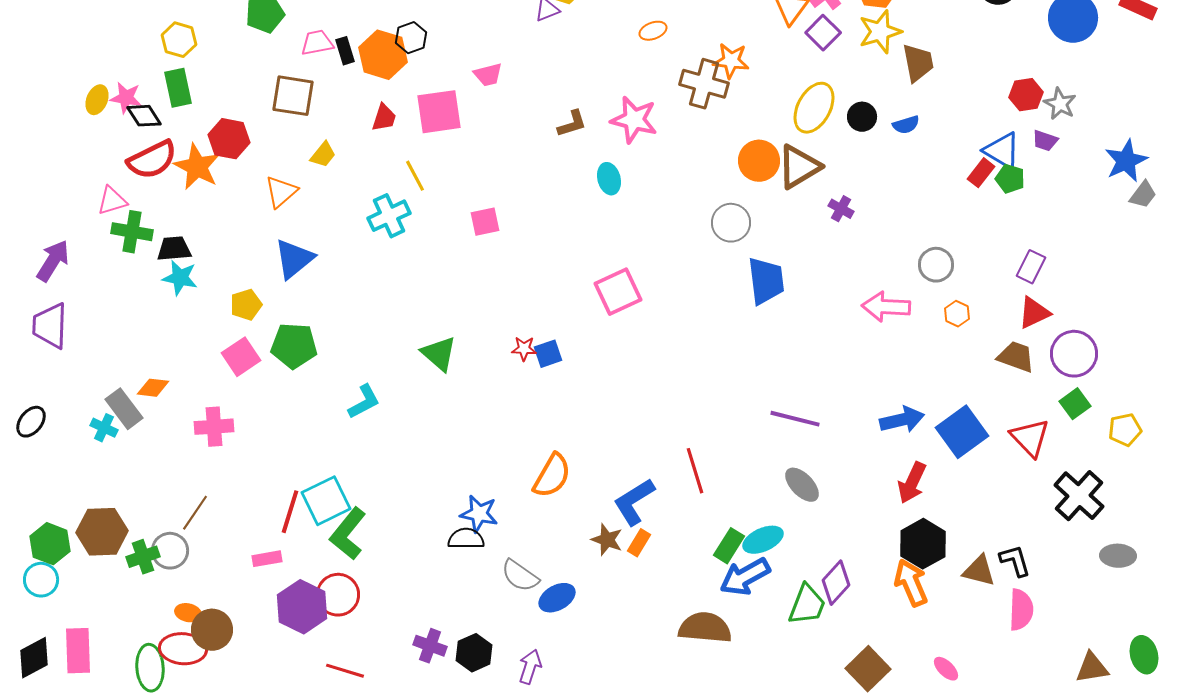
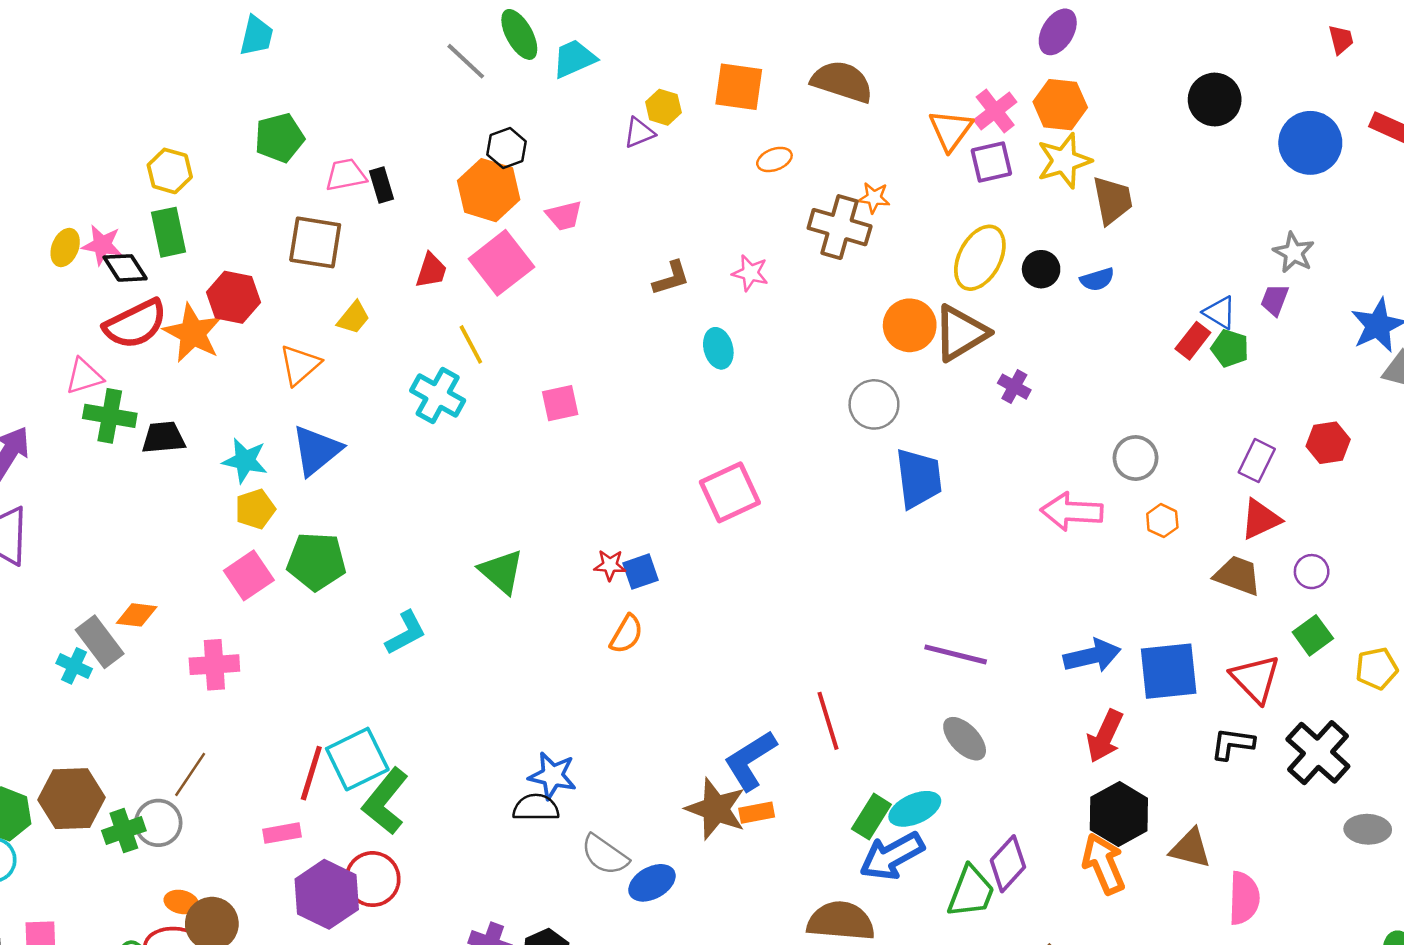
purple square: (823, 33) -> (991, 162), turned 32
black hexagon: (411, 38) -> (507, 148), moved
orange hexagon: (383, 55) -> (489, 190), moved
orange star: (731, 61) -> (874, 198), size x0.7
red hexagon: (1026, 95) -> (1328, 443), moved
pink square: (439, 112) -> (501, 263), turned -30
pink star: (634, 120) -> (750, 273), size x0.6
purple trapezoid: (1045, 141) -> (1275, 300), turned 92
blue triangle: (1002, 151) -> (1220, 313), size x0.7
cyan cross: (389, 216) -> (438, 395), turned -36
cyan star: (180, 278) -> (245, 461), moved
purple circle: (1074, 354) -> (1312, 572), size x0.6
blue square: (962, 432) -> (1169, 671), turned 30
orange semicircle: (552, 476) -> (626, 634), moved, size x0.7
brown star: (607, 540) -> (716, 809), size x1.5
orange rectangle: (639, 543) -> (757, 813), turned 48
black L-shape: (1015, 561) -> (1232, 744), moved, turned -66

